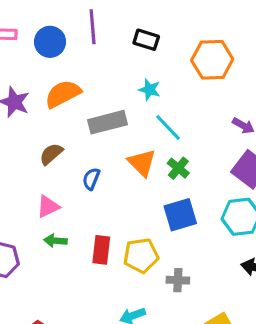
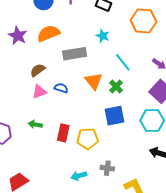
cyan line: (168, 127) -> (123, 62), moved
blue semicircle: (91, 179) -> (61, 88), turned 80
pink triangle: (48, 207) -> (39, 92), moved
gray cross: (178, 280) -> (107, 168), moved

